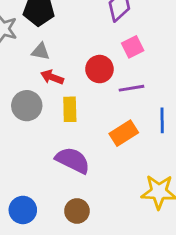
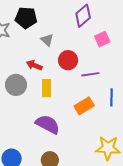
pink square: (133, 47) -> (102, 39), moved
gray triangle: (41, 51) -> (47, 40), moved, turned 32

